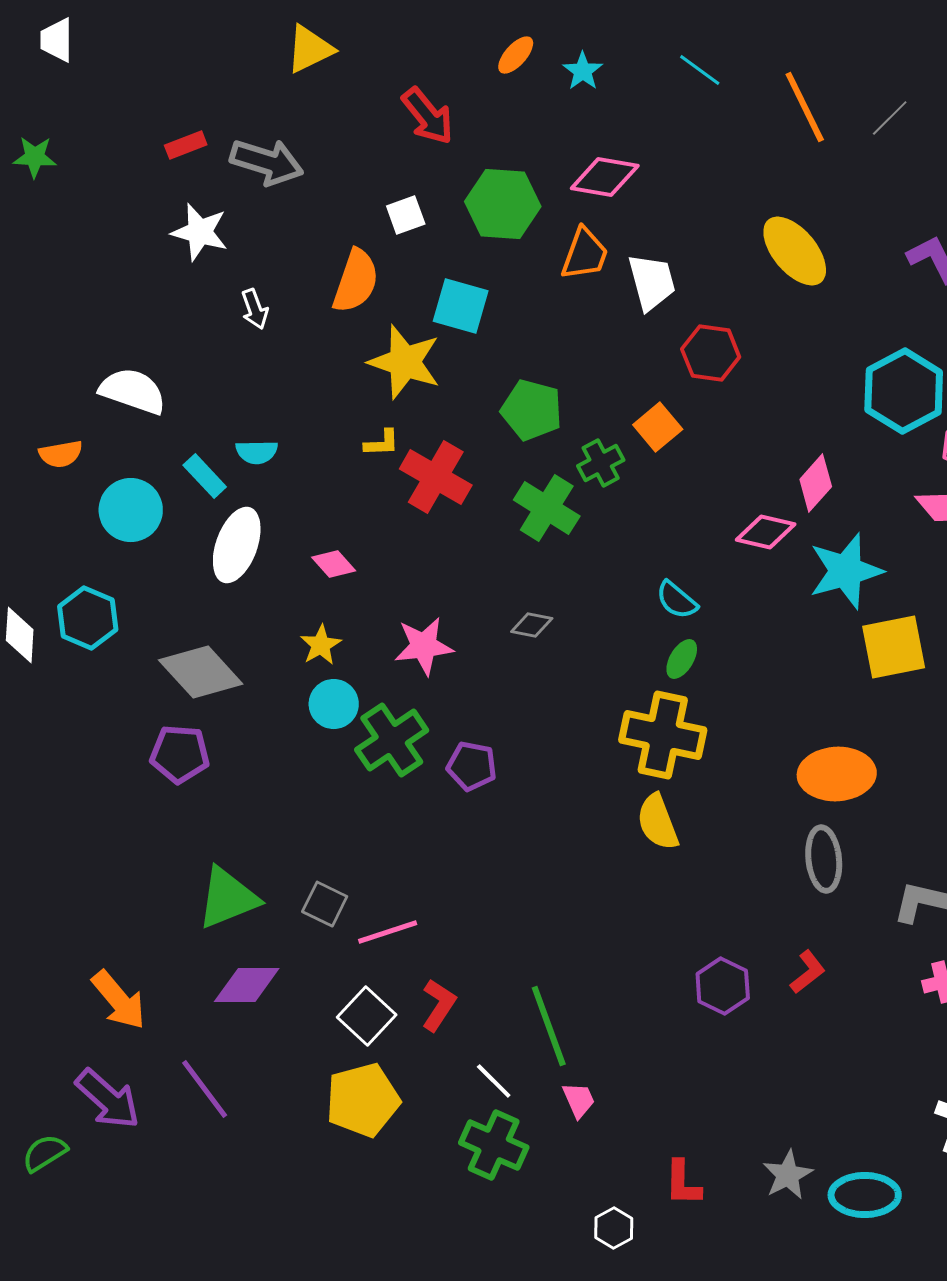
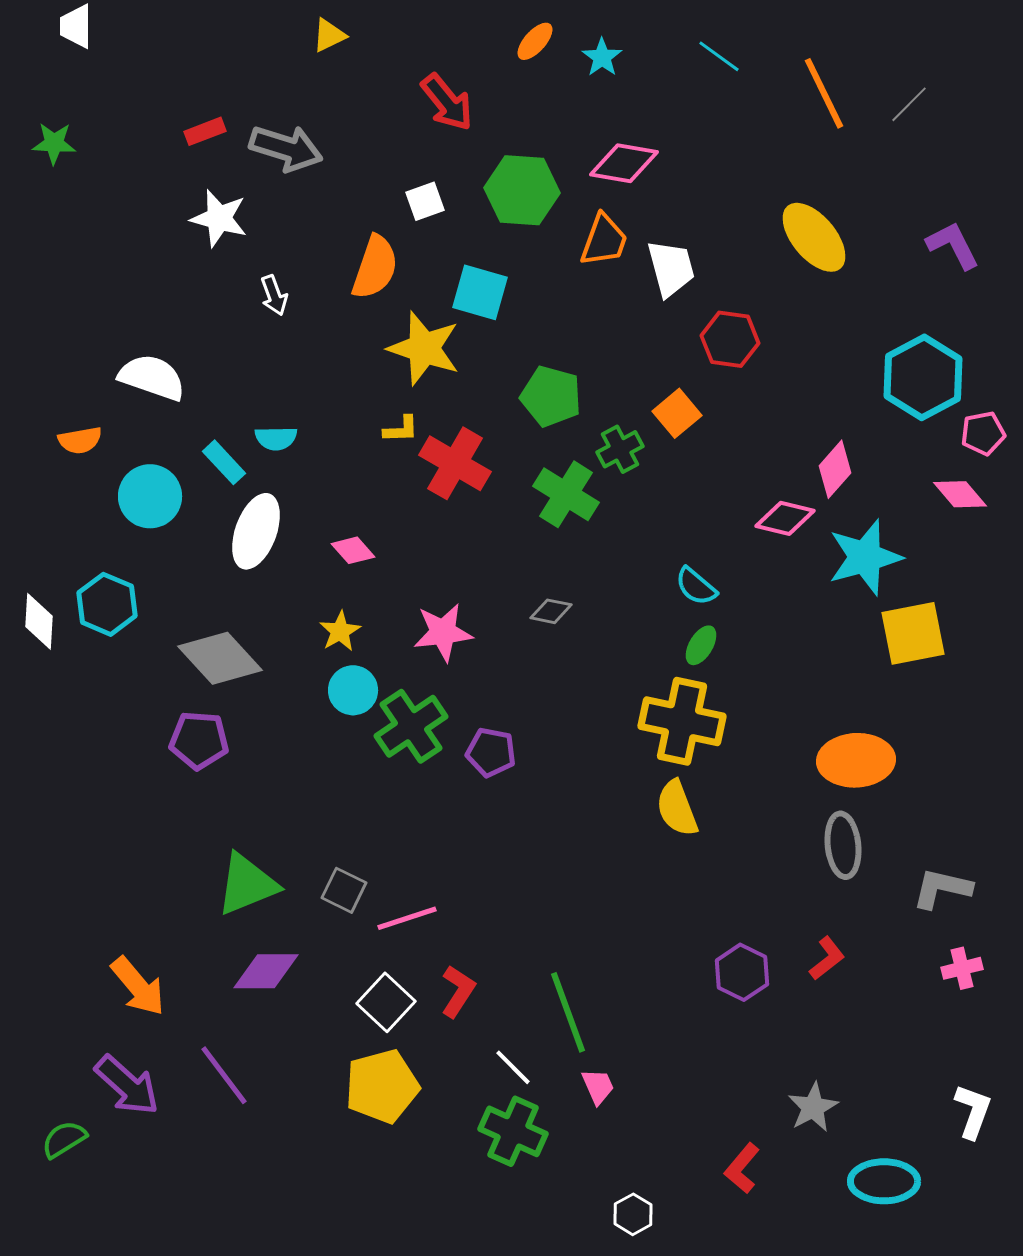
yellow triangle: (310, 49) -> (329, 35), size x0.7
gray star: (788, 1175) -> (813, 1107), moved
red L-shape: (683, 1183) -> (742, 1168), moved, turned 39

